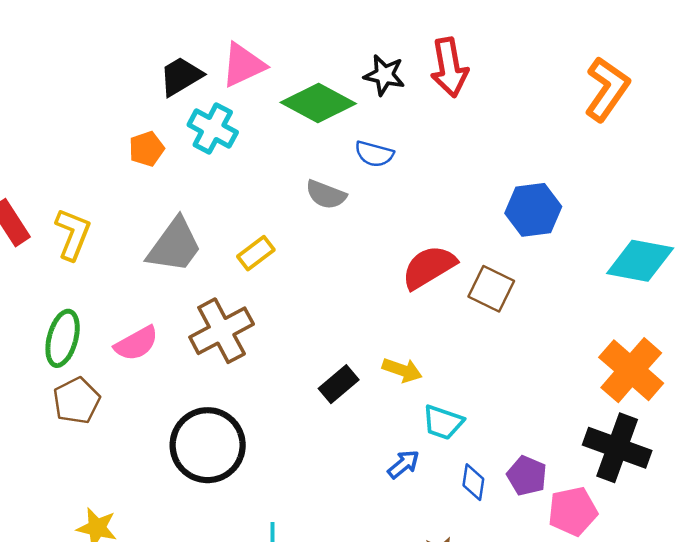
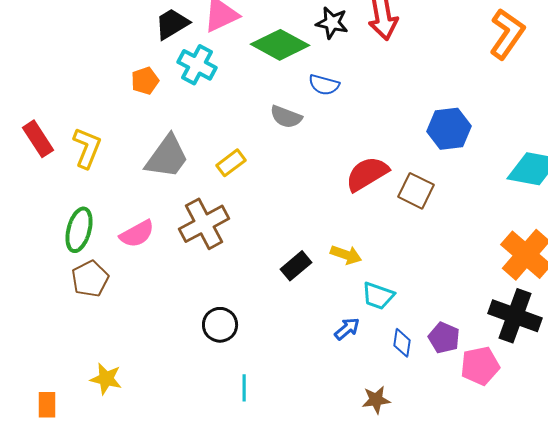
black circle: (208, 445) -> (220, 325), moved, size x0.6

